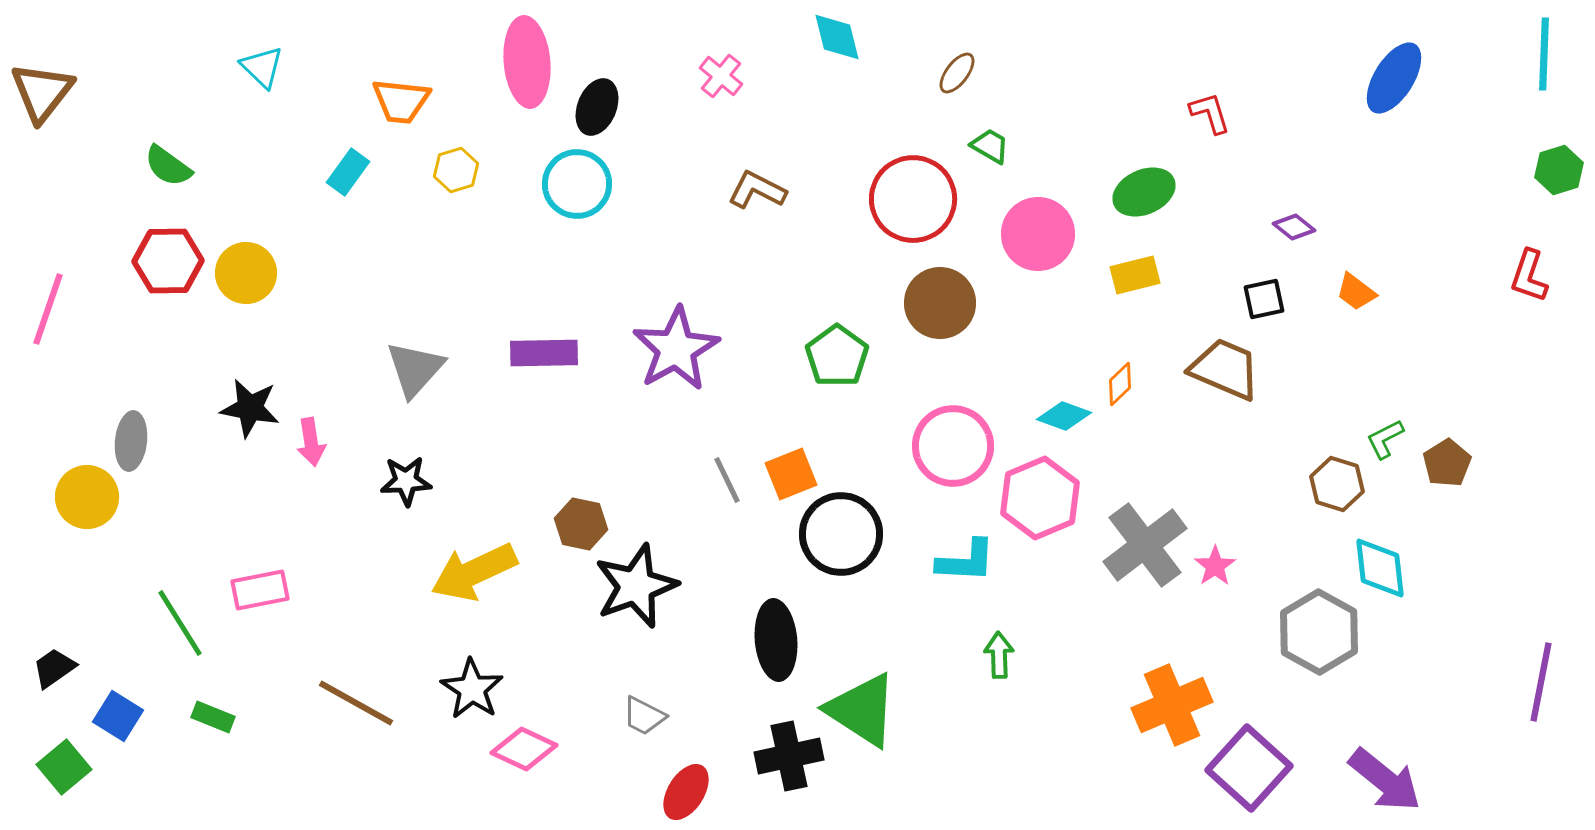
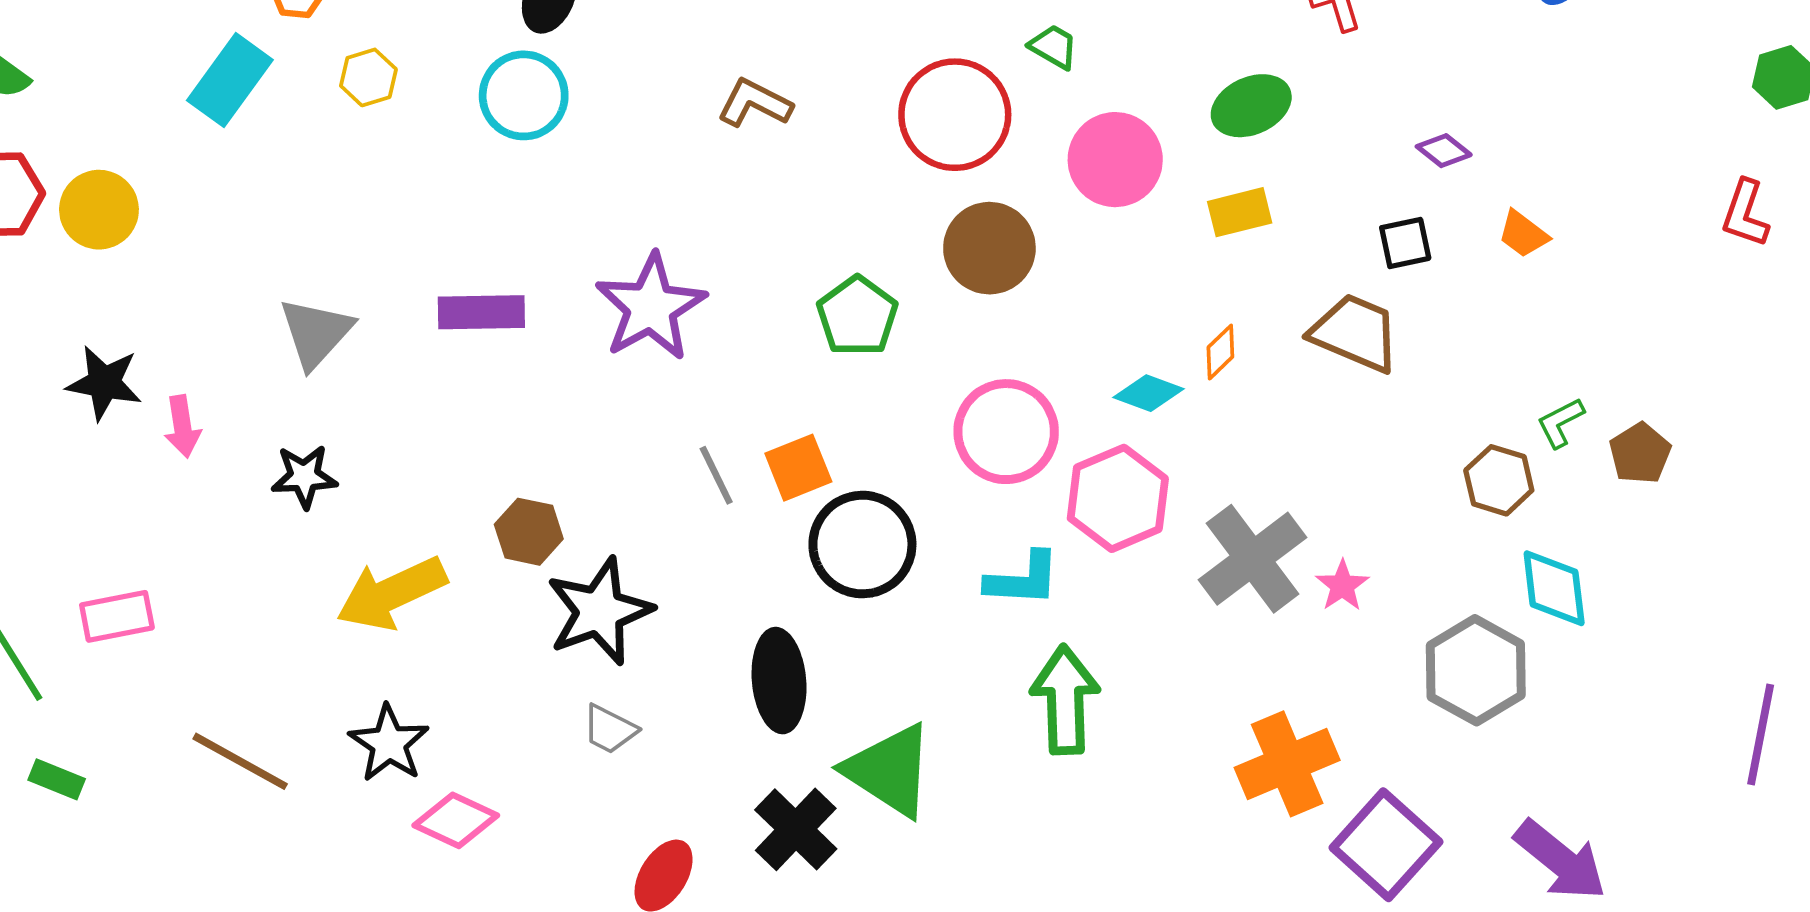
cyan rectangle: (348, 172) -> (230, 80), size x1.5
green arrow: (999, 655) -> (1065, 700), size x1.8
gray trapezoid: (644, 716) -> (610, 729), moved
black cross: (789, 756) -> (796, 829), turned -34

